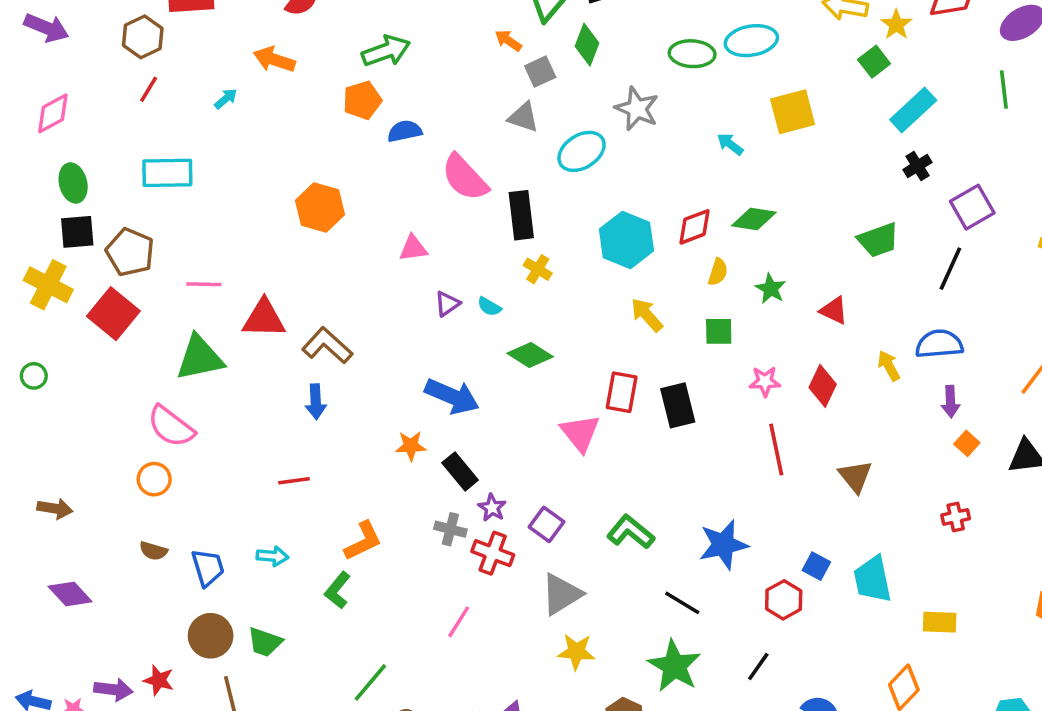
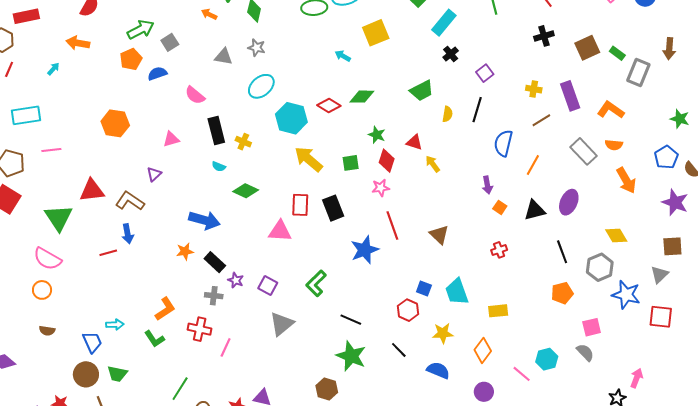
gray square: (540, 72) -> (170, 42), moved
gray star: (637, 109) -> (257, 48), moved, size x0.7
cyan ellipse: (582, 151) -> (261, 86), moved
pink semicircle: (465, 178) -> (195, 95), size x0.7
purple square: (972, 207) -> (485, 73), size x0.7
black rectangle: (521, 215) -> (216, 130), moved
red diamond: (694, 227) -> (329, 106), turned 60
green trapezoid: (878, 240) -> (422, 91), moved
yellow semicircle: (718, 272) -> (447, 114), moved
pink line: (204, 284) -> (51, 150), moved
purple triangle: (447, 304) -> (154, 174), moved
yellow arrow: (647, 315) -> (309, 159), size x1.4
blue semicircle: (939, 344) -> (503, 143), moved, turned -64
green triangle: (200, 358) -> (59, 218), turned -44
yellow arrow: (889, 366) -> (433, 164), moved
red diamond: (823, 386) -> (387, 161), moved
pink triangle: (580, 433) -> (280, 231), turned -40
red line: (294, 481) -> (108, 253), moved
green L-shape: (631, 532) -> (316, 283), turned -76
blue star: (723, 545) -> (365, 250), moved
red cross: (493, 553) -> (200, 329), moved
blue trapezoid: (208, 568) -> (92, 342), moved
green L-shape: (338, 590) -> (154, 339), turned -65
yellow star: (576, 652) -> (443, 333), moved
black line: (758, 667) -> (399, 350), turned -72

